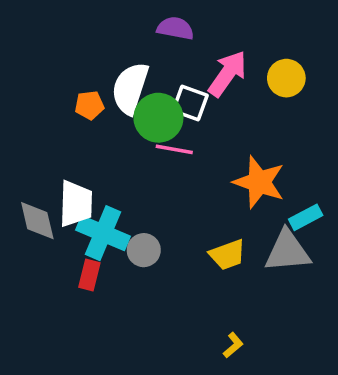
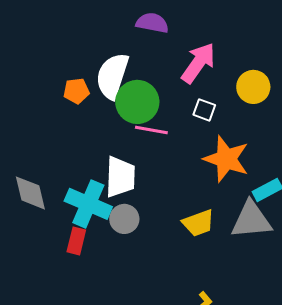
yellow circle: (286, 78) -> (253, 87), moved
white square: (190, 103) -> (204, 110), moved, size x0.7
white trapezoid: (76, 204) -> (120, 177), moved

